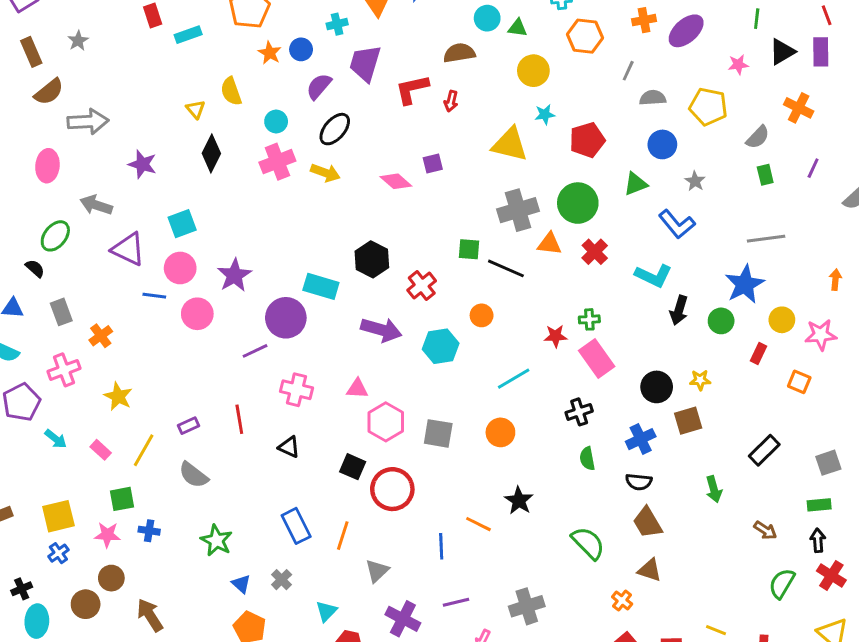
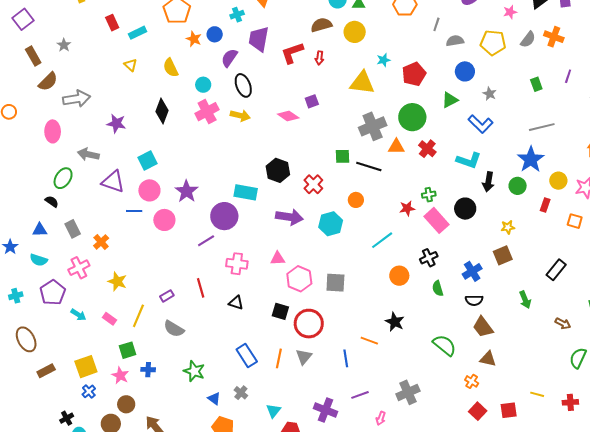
yellow circle: (533, 71) -> (355, 32), moved
yellow triangle: (196, 109) -> (131, 65), moved
black ellipse: (335, 129) -> (243, 85), turned -55
gray semicircle: (758, 137) -> (528, 39), moved
black circle: (657, 387) -> (465, 209), moved
orange circle: (500, 432) -> (399, 276), moved
pink star: (107, 535) -> (120, 375), turned 30
gray triangle: (377, 571) -> (304, 357), moved

